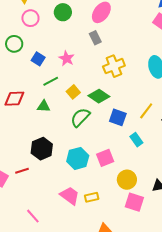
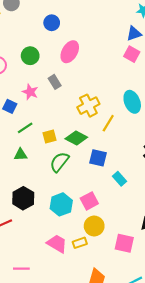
gray rectangle: (95, 38) -> (55, 82), moved
pink star: (67, 58) -> (30, 92), moved
yellow square: (73, 92) -> (49, 137), turned 32
yellow line: (146, 111) -> (108, 123), moved
yellow circle: (127, 180) -> (94, 226), moved
pink line: (33, 216) -> (21, 269), turned -42

